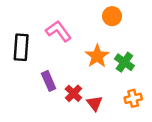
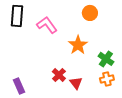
black rectangle: (21, 47) -> (17, 16), moved
green cross: (124, 62) -> (106, 59), moved
purple rectangle: (49, 81) -> (19, 86), moved

